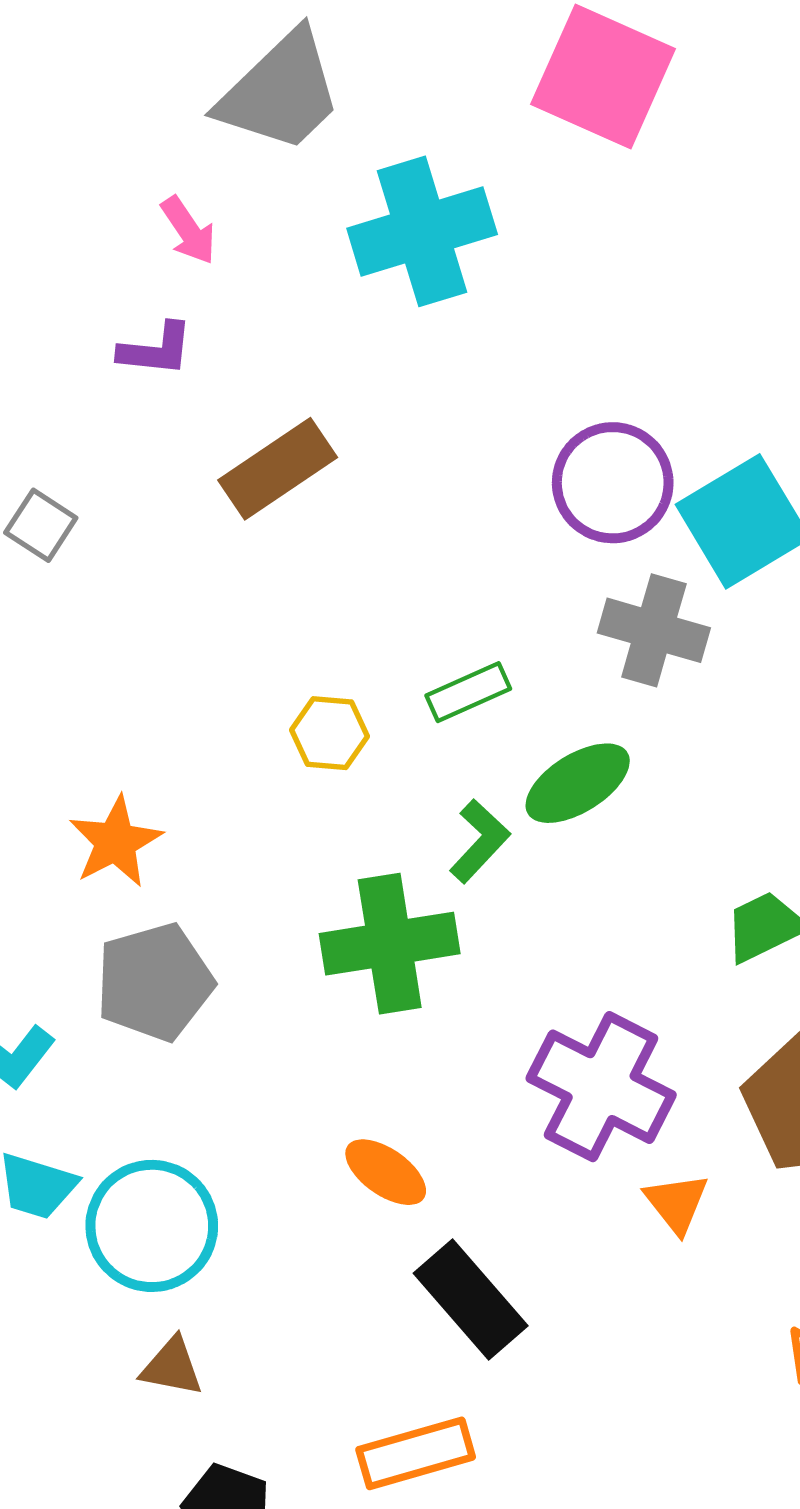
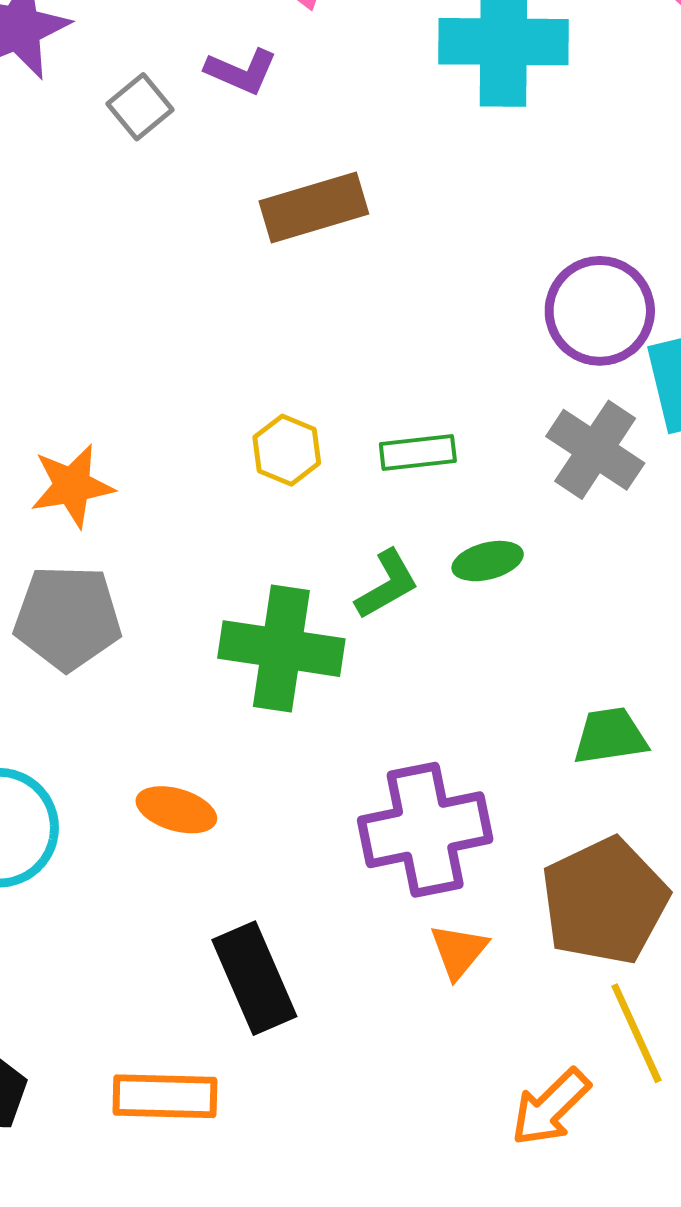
gray square: (41, 525) -> (140, 107), moved
green ellipse: (578, 783) -> (488, 561), size x0.7
purple cross: (601, 1087) -> (425, 830), turned 34
orange ellipse: (386, 1172) -> (176, 810), moved, turned -36

